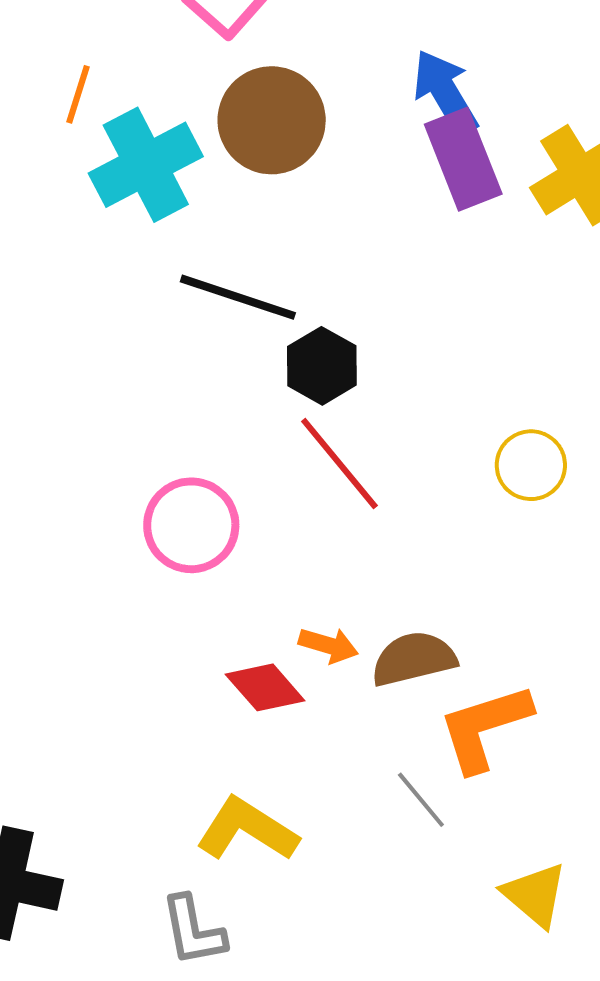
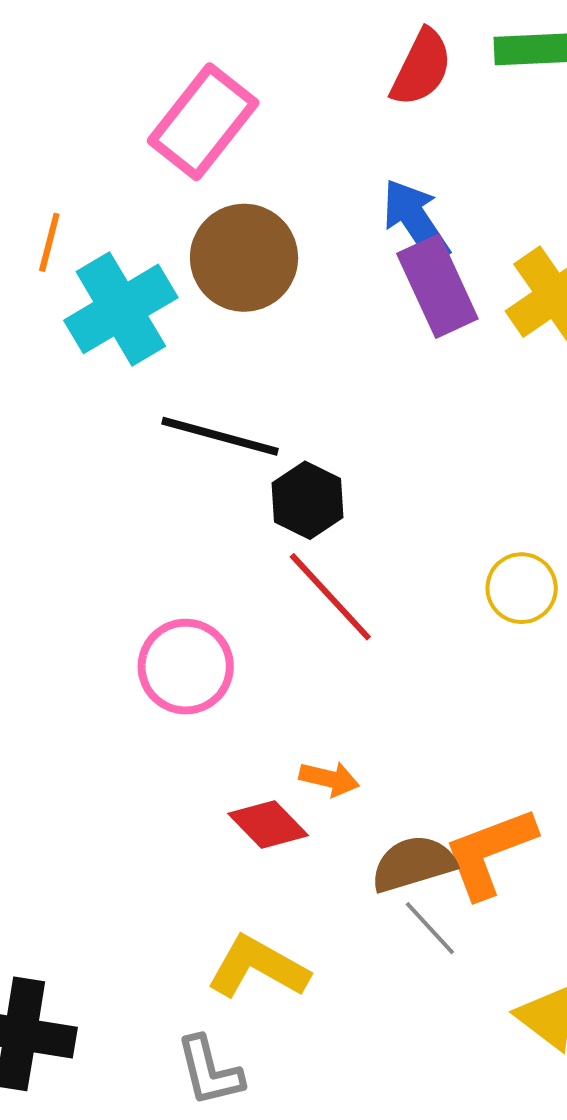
brown semicircle: (414, 659) -> (413, 864), moved

